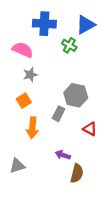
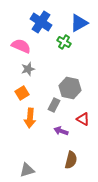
blue cross: (44, 24) -> (41, 22), turned 30
purple arrow: (63, 155) -> (61, 131), moved
gray triangle: (17, 166) -> (27, 170), moved

